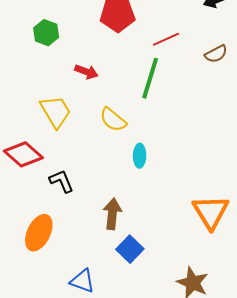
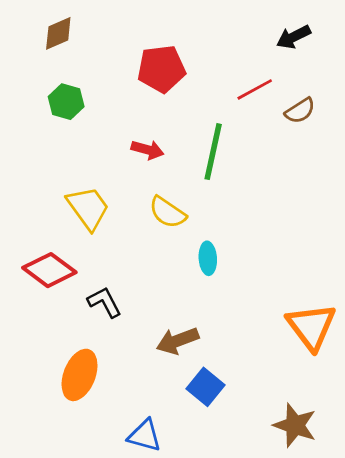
red line: (166, 39) -> (255, 89), moved
red arrow: (86, 72) -> (147, 150), moved
brown arrow: (112, 214) -> (177, 341), turned -112

